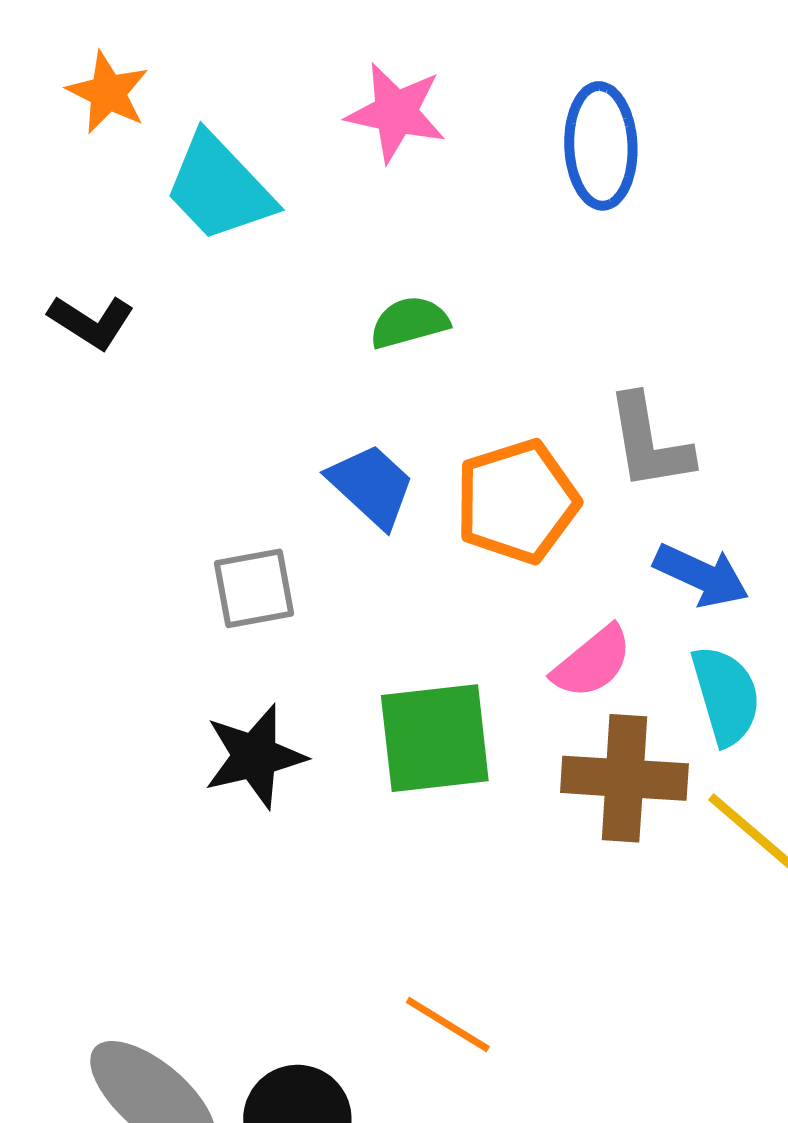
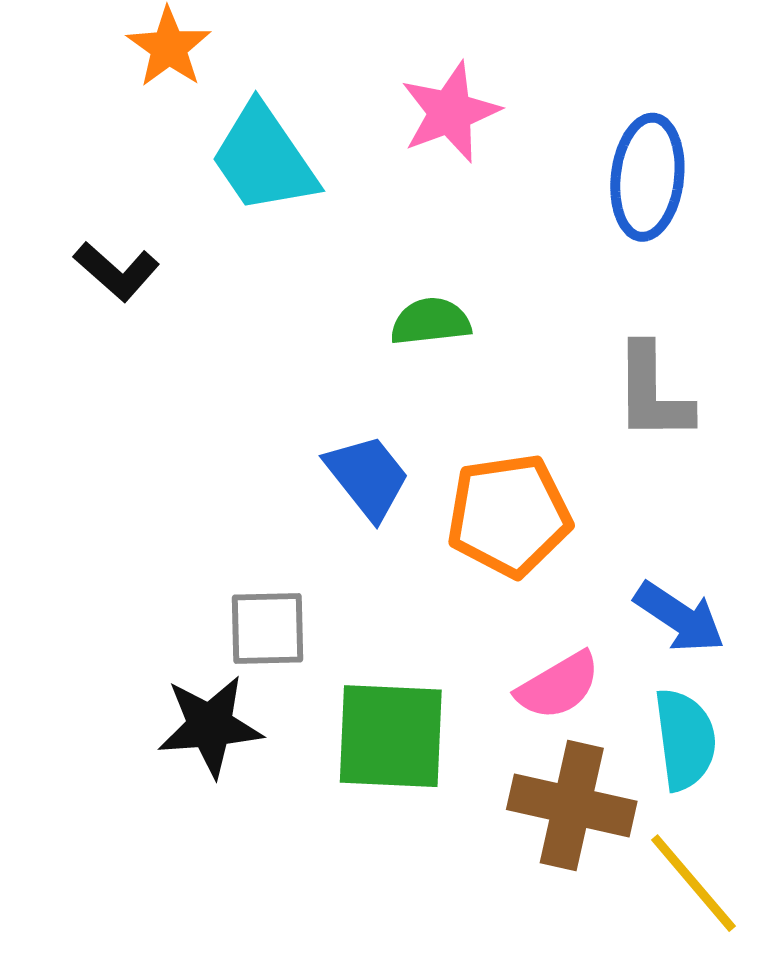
pink star: (396, 113) -> (450, 112), turned 30
gray L-shape: (649, 442) -> (653, 393), moved
gray square: (254, 588) -> (268, 628), moved

